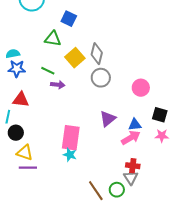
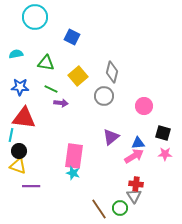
green triangle: (53, 39) -> (46, 63), moved
cyan semicircle: (13, 54) -> (16, 54), moved
gray diamond: (97, 54) -> (112, 72), moved
red triangle: (21, 100) -> (24, 118), size x1.4
yellow triangle: (25, 153) -> (18, 166), moved

